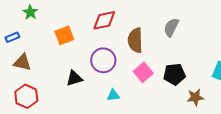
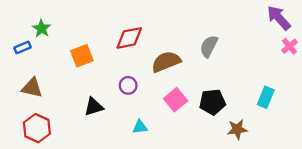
blue rectangle: (12, 37) -> (23, 47), moved
brown semicircle: (135, 40) -> (166, 62), turned 70
purple circle: (103, 60) -> (128, 85), size x0.6

